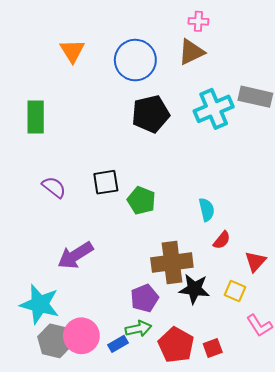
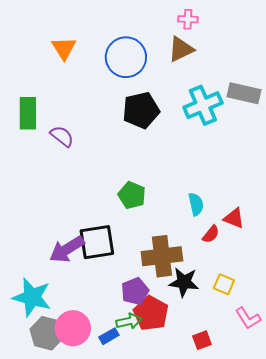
black square: (106, 182) -> (97, 242), moved, size x1.4
purple semicircle: (54, 187) -> (62, 136), moved
red triangle: (255, 261) -> (234, 218), moved, turned -50
red pentagon: (176, 345) -> (151, 313), moved

